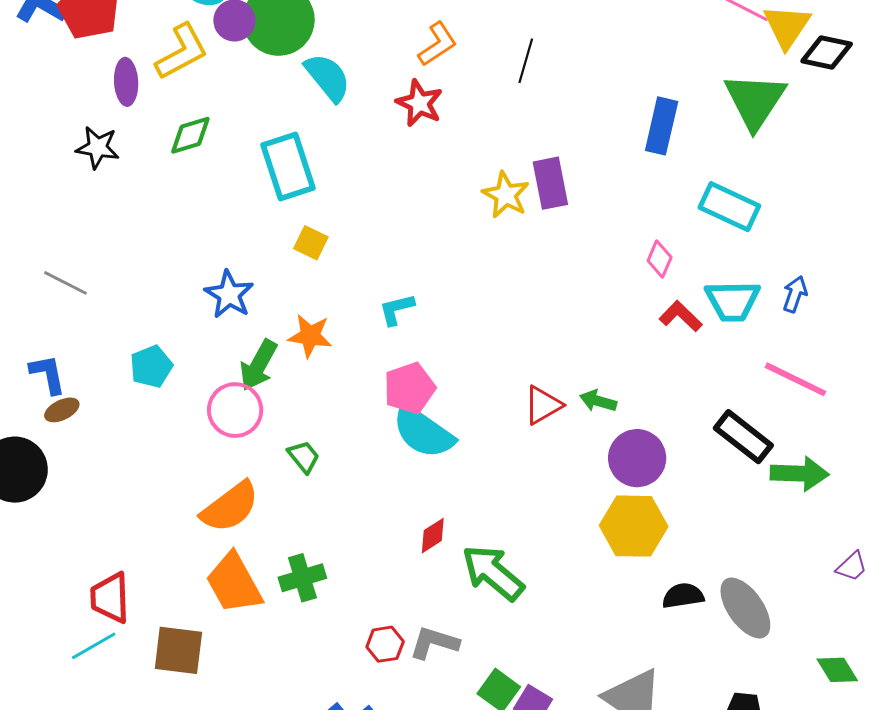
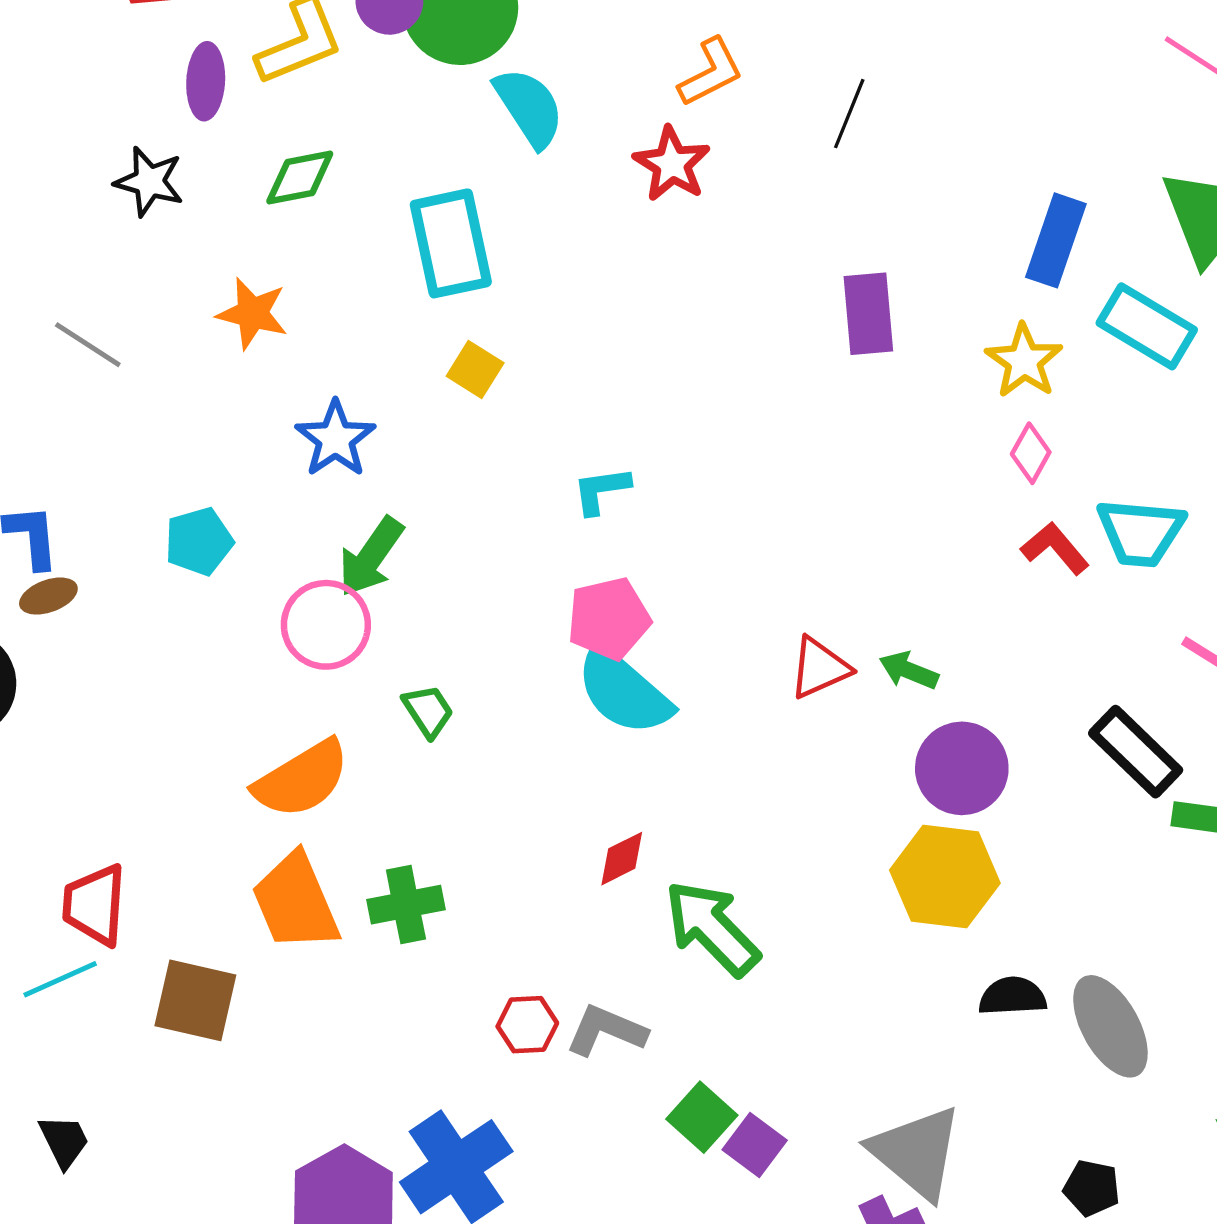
yellow star: (506, 195) -> (1024, 361), moved
cyan rectangle: (729, 207) -> (1147, 326), moved
gray line: (65, 283) -> (88, 345), moved
orange star: (310, 336) -> (252, 313), moved

